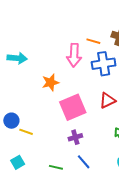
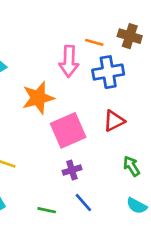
orange star: (50, 82) -> (38, 98), size x1.4

